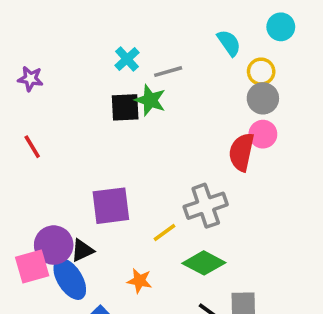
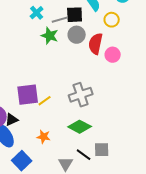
gray circle: (263, 98) -> (77, 35), moved
black square: (125, 107) -> (75, 15), moved
red semicircle: (241, 152) -> (96, 44), moved
yellow line: (165, 233) -> (45, 101), moved

